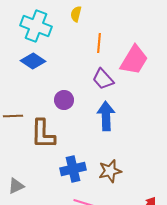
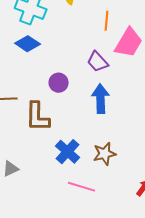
orange line: (99, 43) -> (107, 21), moved
blue cross: (73, 169) -> (68, 152), turned -35

